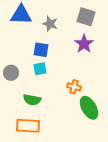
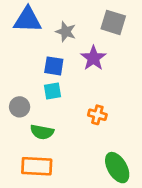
purple star: (84, 44) -> (93, 58), moved
gray circle: (11, 73) -> (20, 107), moved
green ellipse: (89, 108) -> (117, 168), moved

